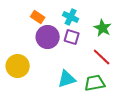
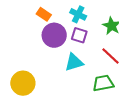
yellow circle: (18, 66) -> (23, 83), moved
cyan triangle: (67, 79) -> (74, 62), moved

